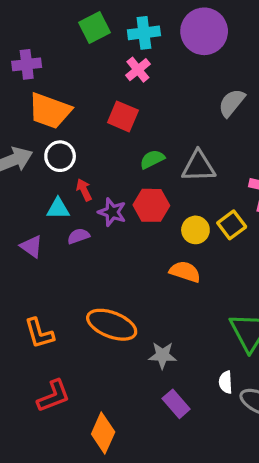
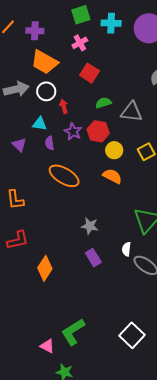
pink cross: (138, 70) -> (80, 43), moved
red arrow: (84, 190) -> (64, 106), moved
yellow circle: (195, 230) -> (114, 150), moved
purple semicircle: (78, 236) -> (50, 143), turned -88
orange ellipse: (112, 325) -> (64, 176), moved

